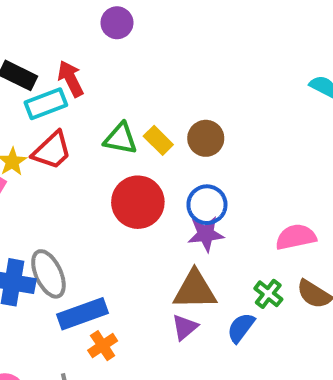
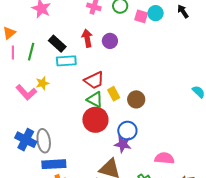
purple circle: (117, 23) -> (110, 41), moved
red arrow: (71, 79) -> (87, 38), moved
green triangle: (121, 139) -> (95, 100), moved
red trapezoid: (52, 151) -> (94, 80), moved

